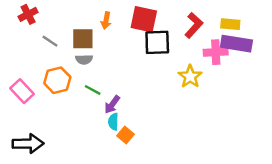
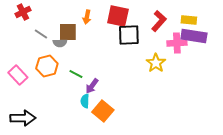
gray semicircle: (84, 59) -> (60, 43), moved
cyan semicircle: (113, 122) -> (85, 101), moved
orange square: (126, 135) -> (103, 111), size x1.5

